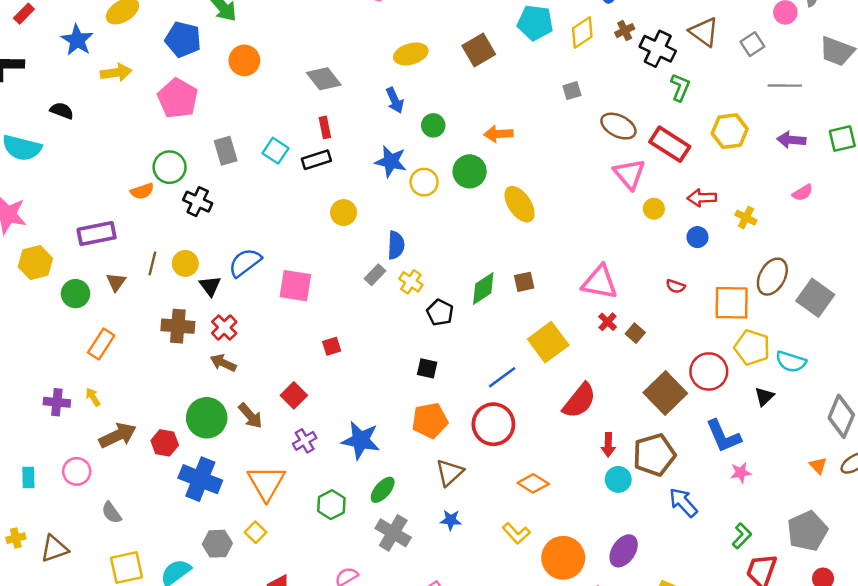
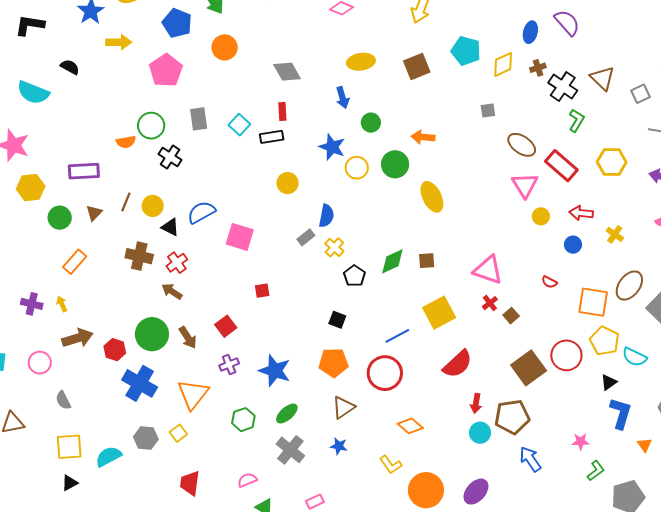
black triangle: (210, 286) -> (170, 227), turned -36
blue L-shape: (723, 436) -> (621, 413), moved, turned -148
green L-shape: (742, 536) -> (596, 471), moved

